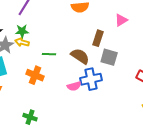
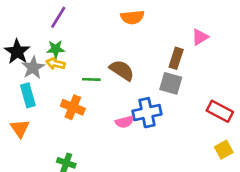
pink triangle: (121, 20) -> (200, 37), moved
brown rectangle: (98, 38) -> (176, 58), moved
brown semicircle: (80, 56) -> (122, 70), moved

